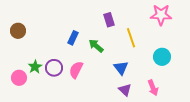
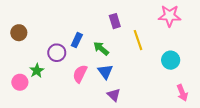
purple circle: (54, 68) -> (57, 53), moved
blue triangle: (121, 68) -> (105, 72), moved
pink arrow: (153, 88) -> (182, 93), moved
purple triangle: (125, 90) -> (114, 95), moved

